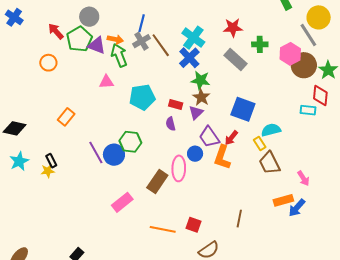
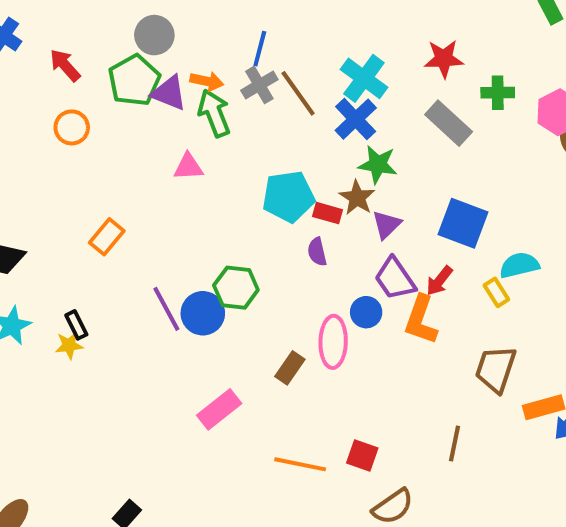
red arrow: (56, 31) -> (65, 65), moved
cyan pentagon: (142, 97) -> (288, 197), moved
brown star: (201, 97) -> (357, 198), moved
purple triangle: (196, 113) -> (386, 225), moved
brown trapezoid: (270, 163) -> (496, 369), moved, turned 45
brown rectangle: (157, 182) -> (290, 368), size x0.7

